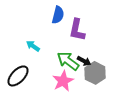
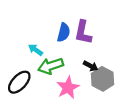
blue semicircle: (58, 15) -> (64, 32), moved
green arrow: (68, 61) -> (51, 66), moved, turned -55

